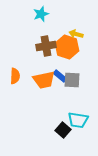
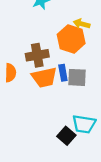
brown cross: (46, 46) -> (37, 55), moved
blue rectangle: (60, 76) -> (63, 73), turned 40

